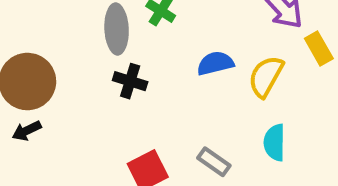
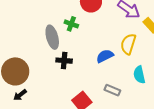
blue semicircle: (215, 63) -> (105, 56), moved

